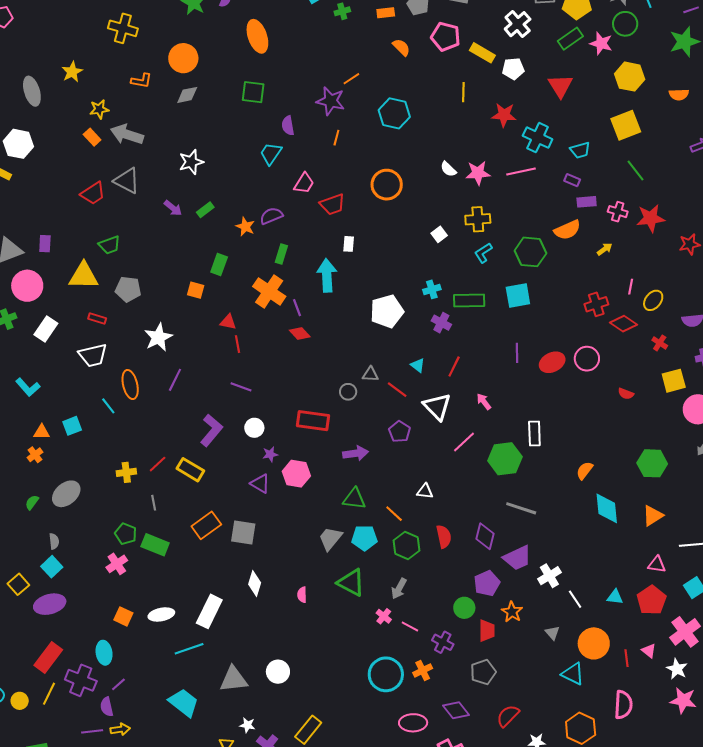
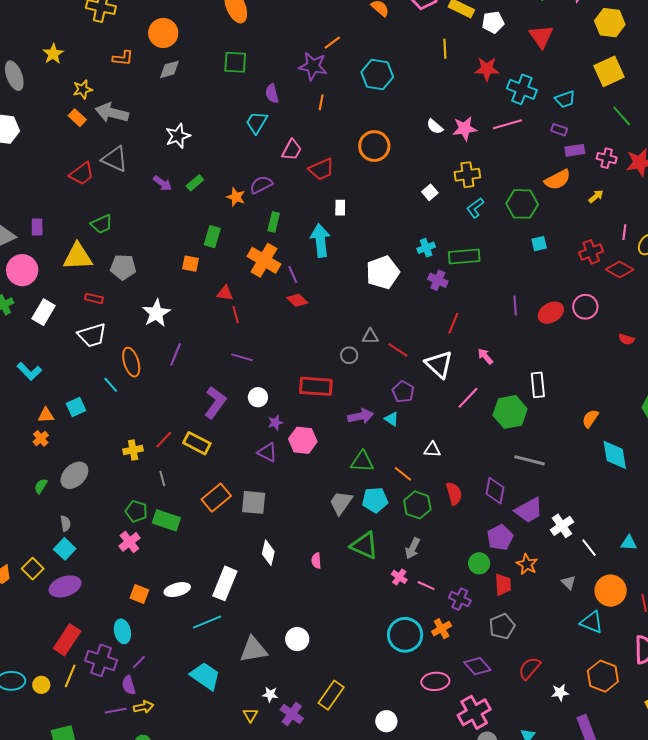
cyan square: (518, 295) -> (539, 244), moved, size x0.6
cyan triangle: (418, 365) -> (392, 419), moved

